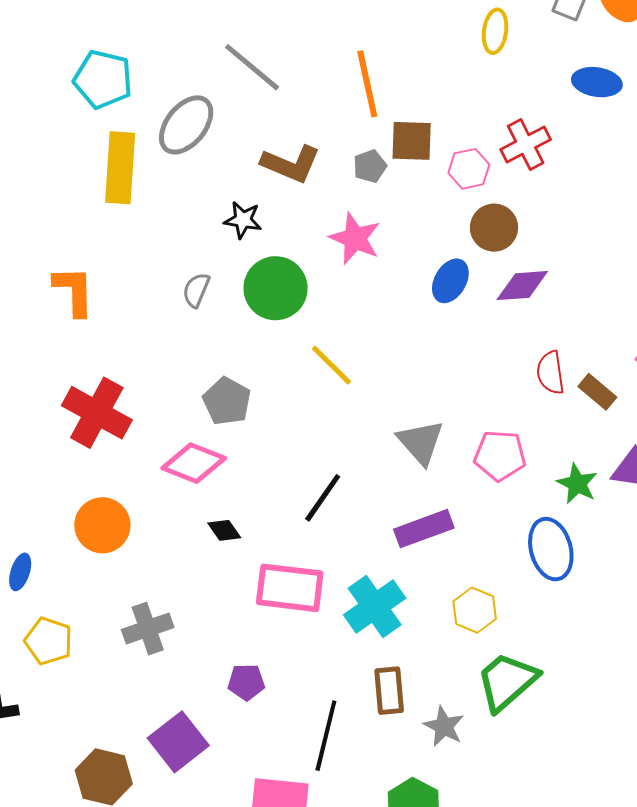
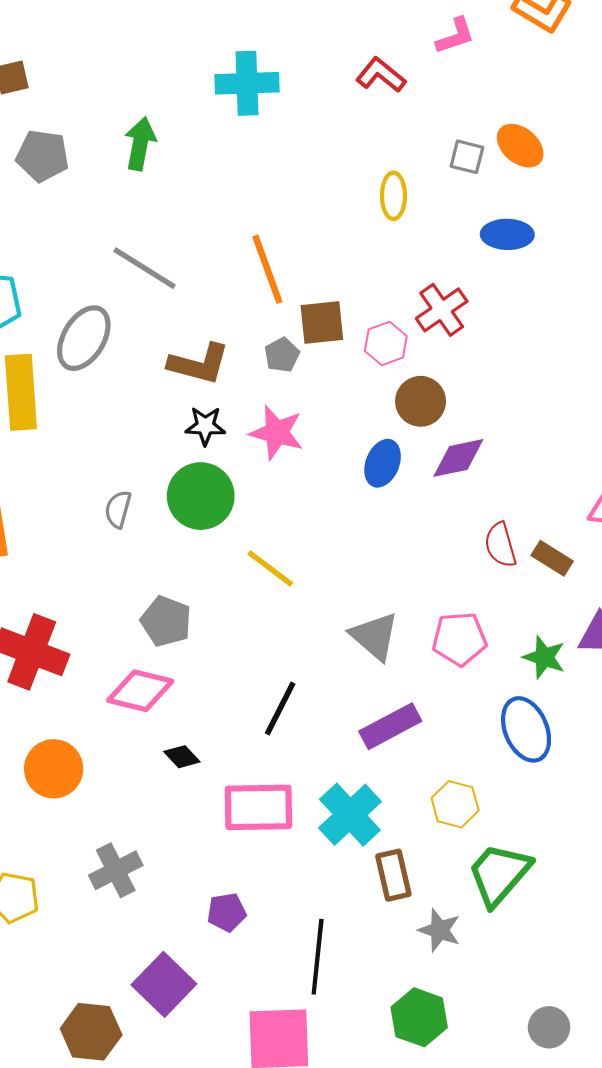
black star: (243, 220) -> (205, 426), moved
brown rectangle: (389, 691) -> (393, 875), moved

